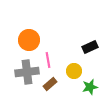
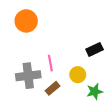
orange circle: (29, 40) -> (26, 21), moved

